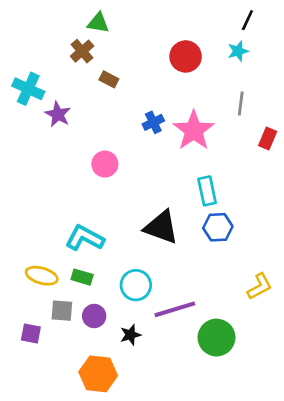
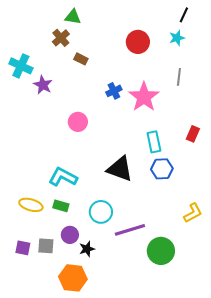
red rectangle: (268, 139) -> (193, 134), moved
gray square: (62, 311) -> (46, 246), moved
black star: (130, 335) -> (87, 249), moved

